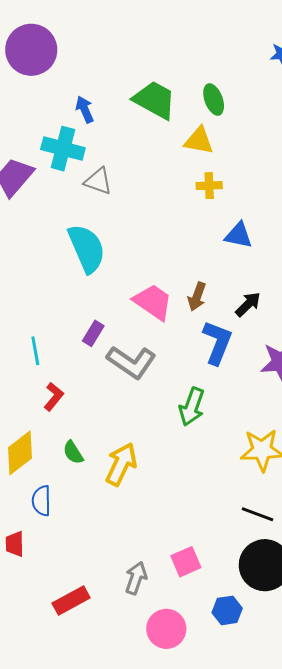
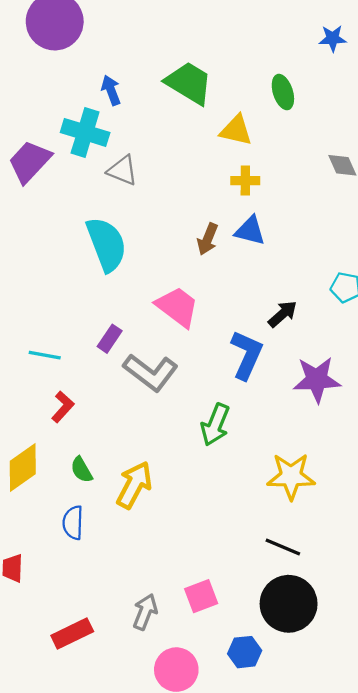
green ellipse: (214, 100) -> (283, 92), moved
blue triangle: (239, 235) -> (250, 231), moved
brown arrow: (197, 297) -> (208, 239), moved
cyan line: (35, 351) -> (45, 355), turned -72
blue semicircle: (41, 501) -> (73, 523), moved

